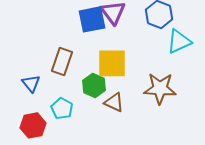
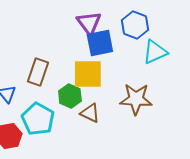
blue square: (92, 19) -> (100, 43), moved
cyan pentagon: (62, 108) -> (38, 119), size x1.5

